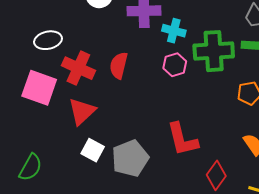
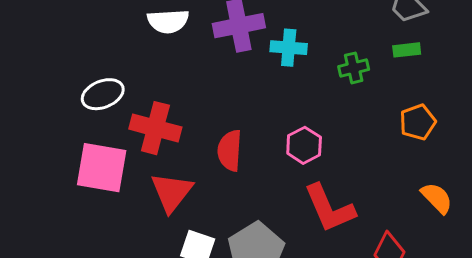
green cross: (214, 51) -> (354, 68), size x0.5
red semicircle: (119, 65) -> (230, 150), moved
pink hexagon: (175, 65) -> (304, 145), moved

